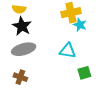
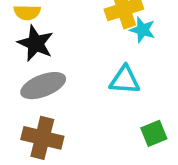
green square: (84, 73) -> (154, 133), moved
brown cross: (20, 77) -> (42, 138), size x1.5

